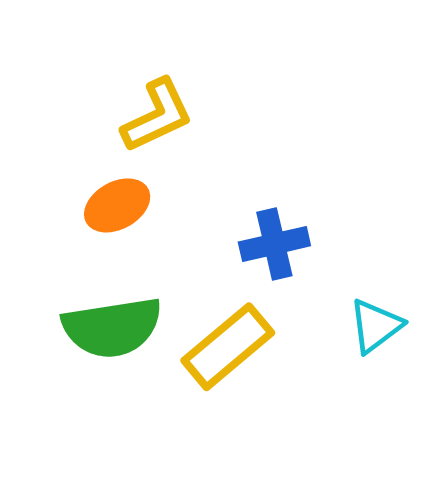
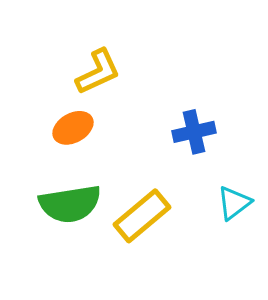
blue cross: (274, 244) -> (194, 132), moved

